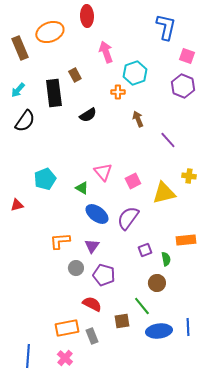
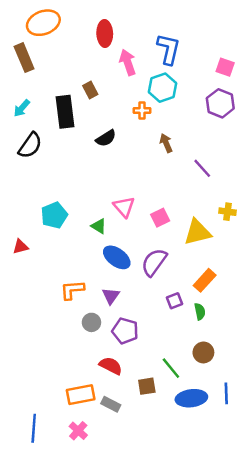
red ellipse: (87, 16) -> (105, 34), moved
blue L-shape: (166, 27) -> (169, 49), moved
orange ellipse: (50, 32) -> (43, 23), moved
orange rectangle: (186, 240) -> (205, 280), moved, turned -42
brown circle: (157, 283) -> (203, 352), moved
gray rectangle: (92, 336) -> (111, 404), turned -42

